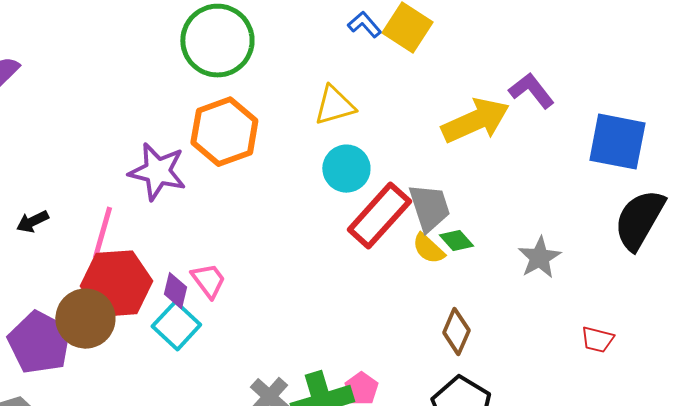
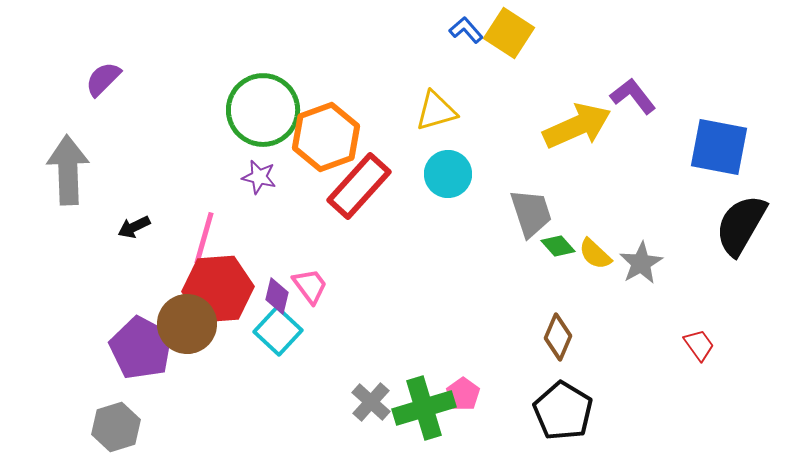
green circle: (217, 41) -> (263, 110), moved
purple star: (157, 172) -> (259, 177), size x0.6
red rectangle: (379, 216) -> (359, 186), moved
yellow semicircle: (428, 249) -> (595, 254), moved
red trapezoid: (597, 340) -> (699, 345), turned -140

